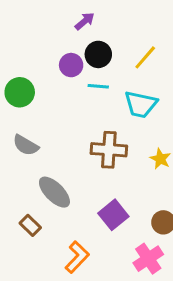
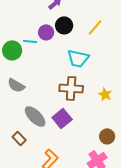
cyan line: (98, 86) -> (30, 41), moved
cyan trapezoid: (141, 104) -> (78, 58), moved
purple square: (113, 215) -> (62, 118), moved

